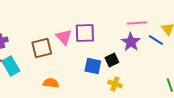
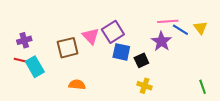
purple square: (85, 33) -> (113, 32), turned -30
blue line: (156, 40) -> (180, 30), moved
blue square: (93, 66) -> (121, 52), moved

